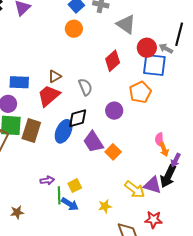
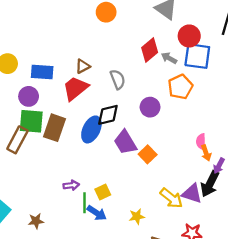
gray arrow: (166, 49) -> (169, 58), moved

